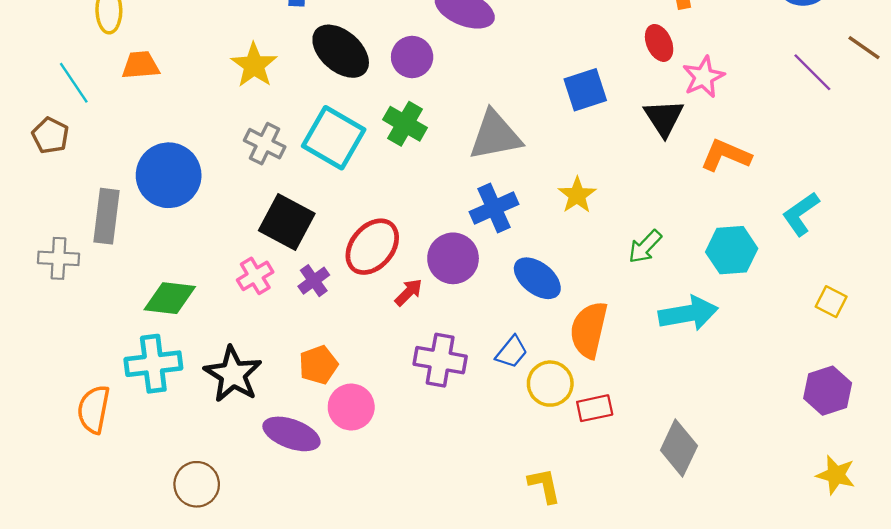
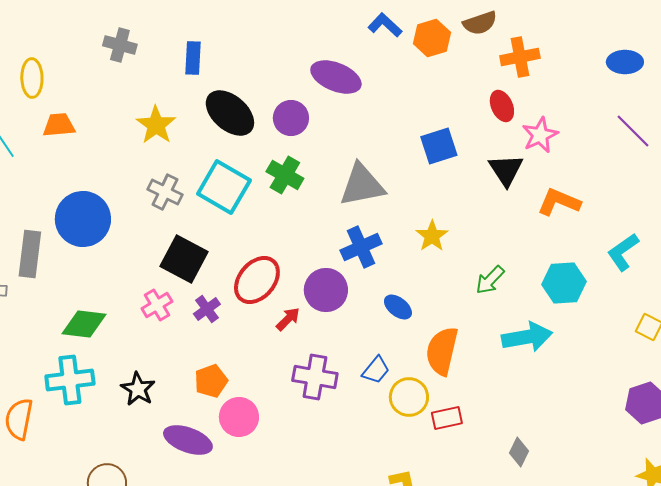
blue ellipse: (537, 278) -> (398, 307), size x0.7
black star: (233, 374) -> (138, 389), size x0.7
gray diamond: (679, 448) -> (519, 452), size x0.6

